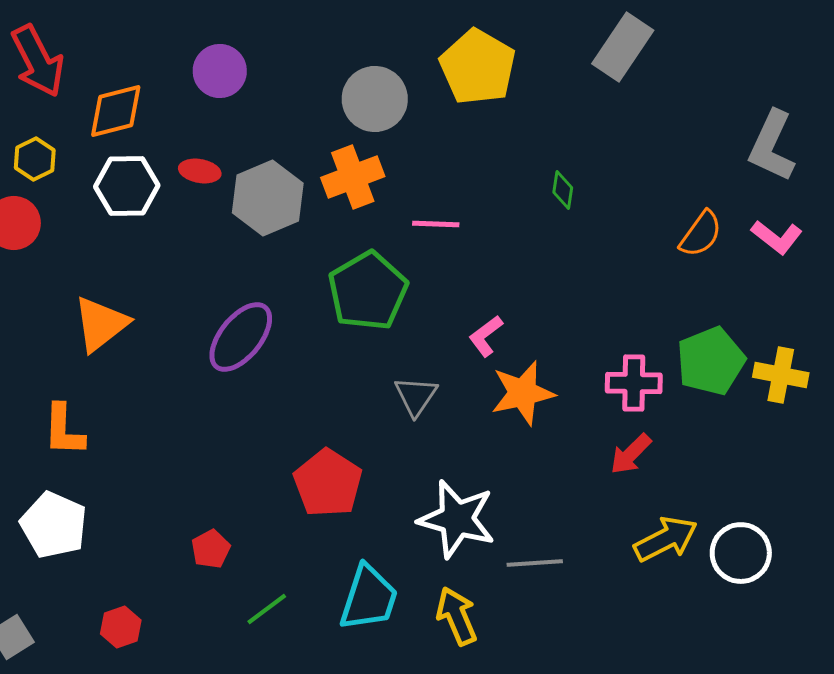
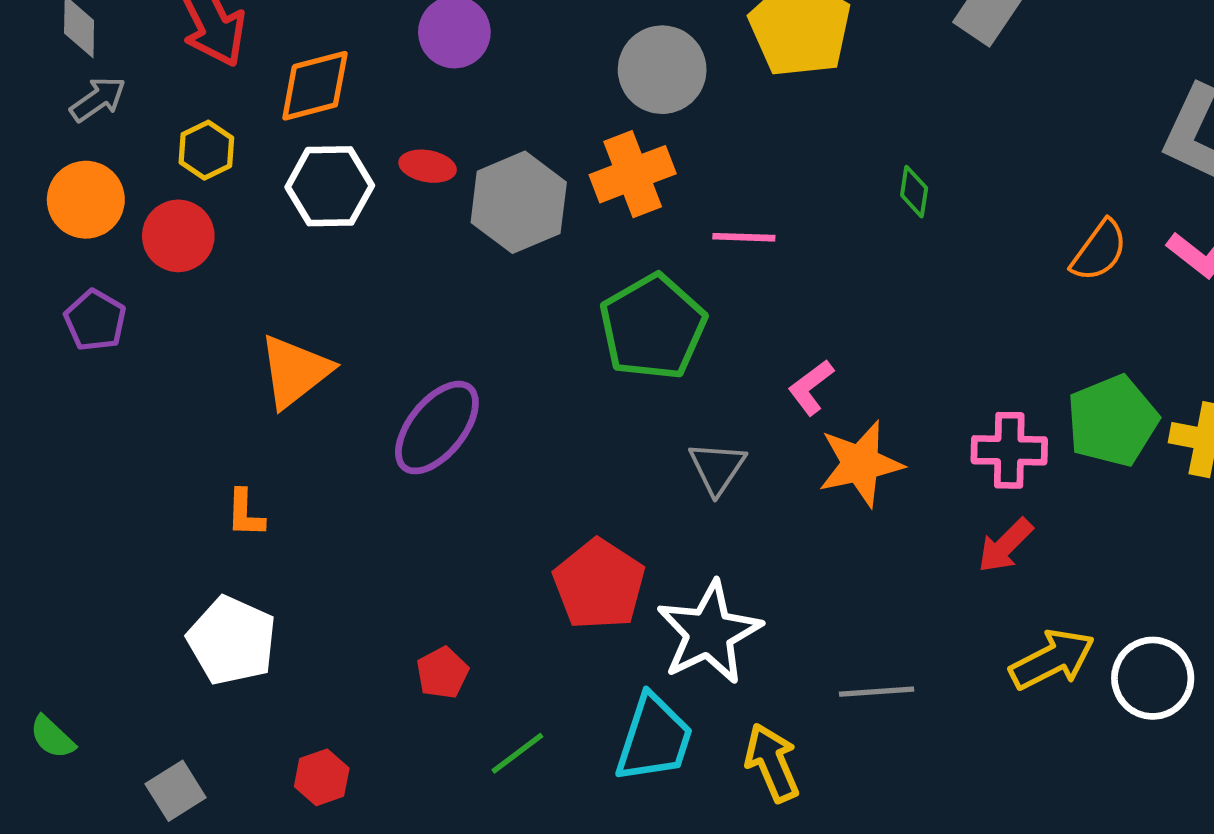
purple ellipse: (241, 337) -> (437, 428), moved
orange L-shape: (64, 430) -> (245, 513), size x0.7
white star: (457, 519) -> (709, 633), moved, turned 30

